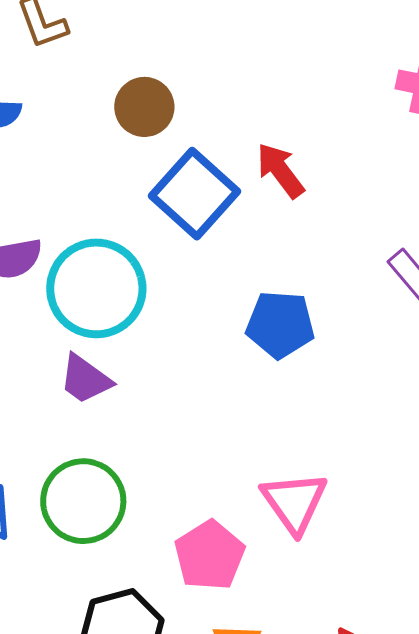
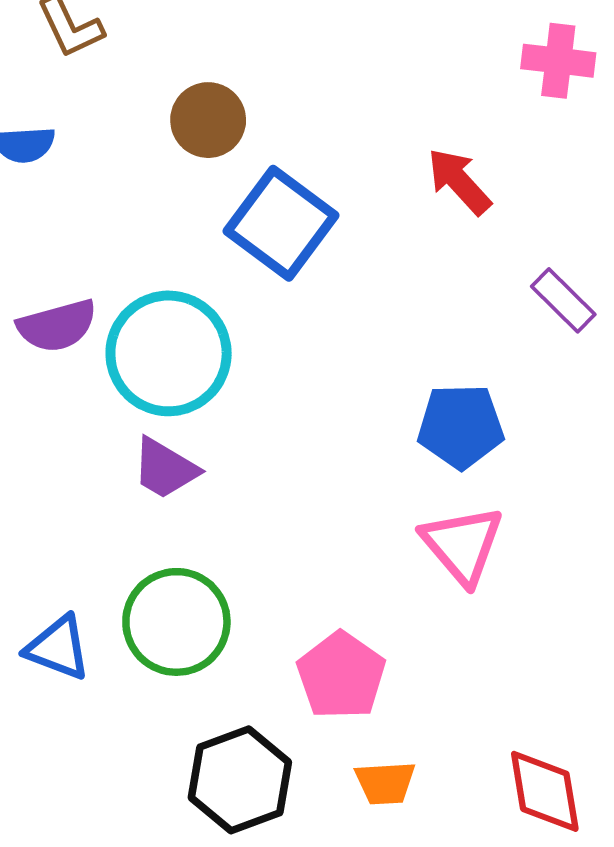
red arrow: (280, 170) -> (459, 181), moved
blue pentagon: (280, 325) -> (461, 426), moved
pink triangle: (294, 502) -> (462, 545), moved

